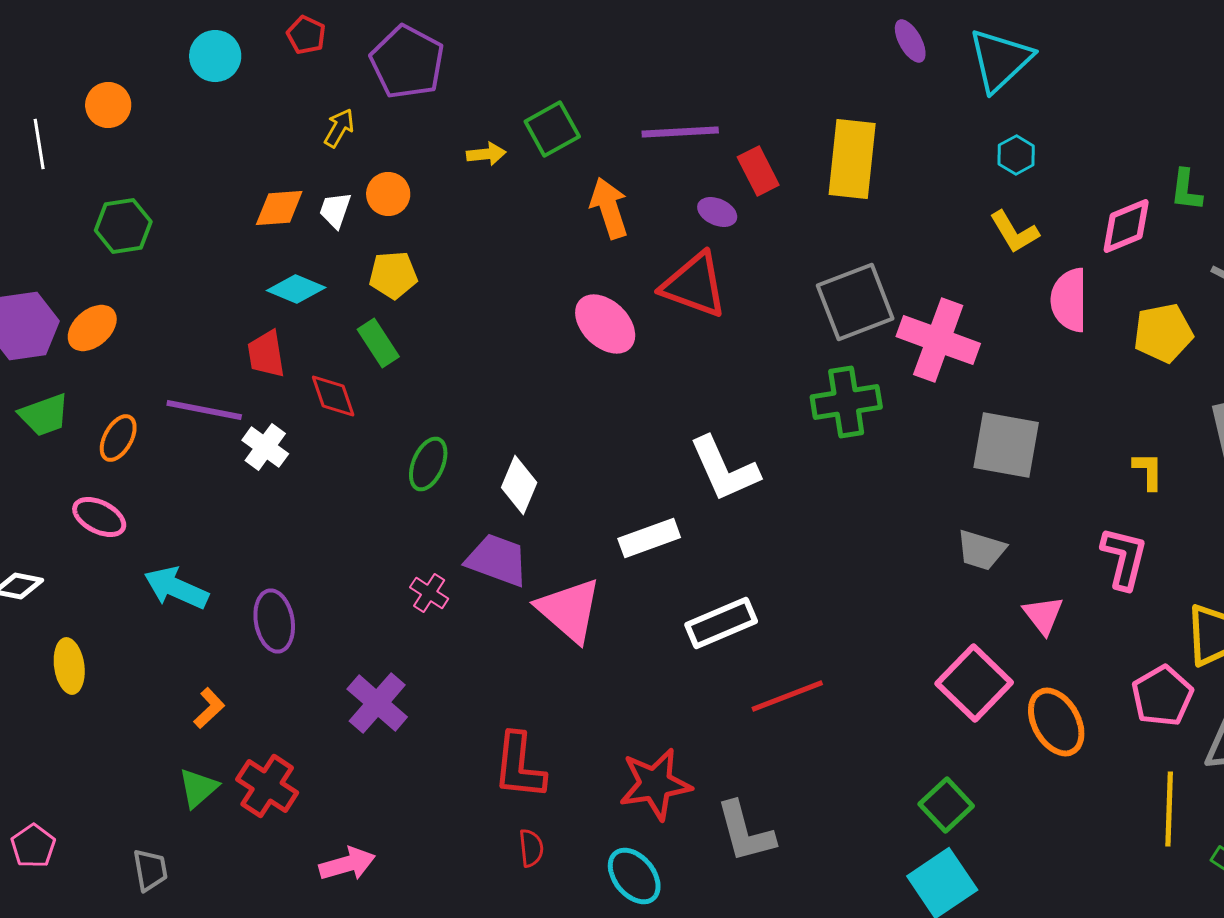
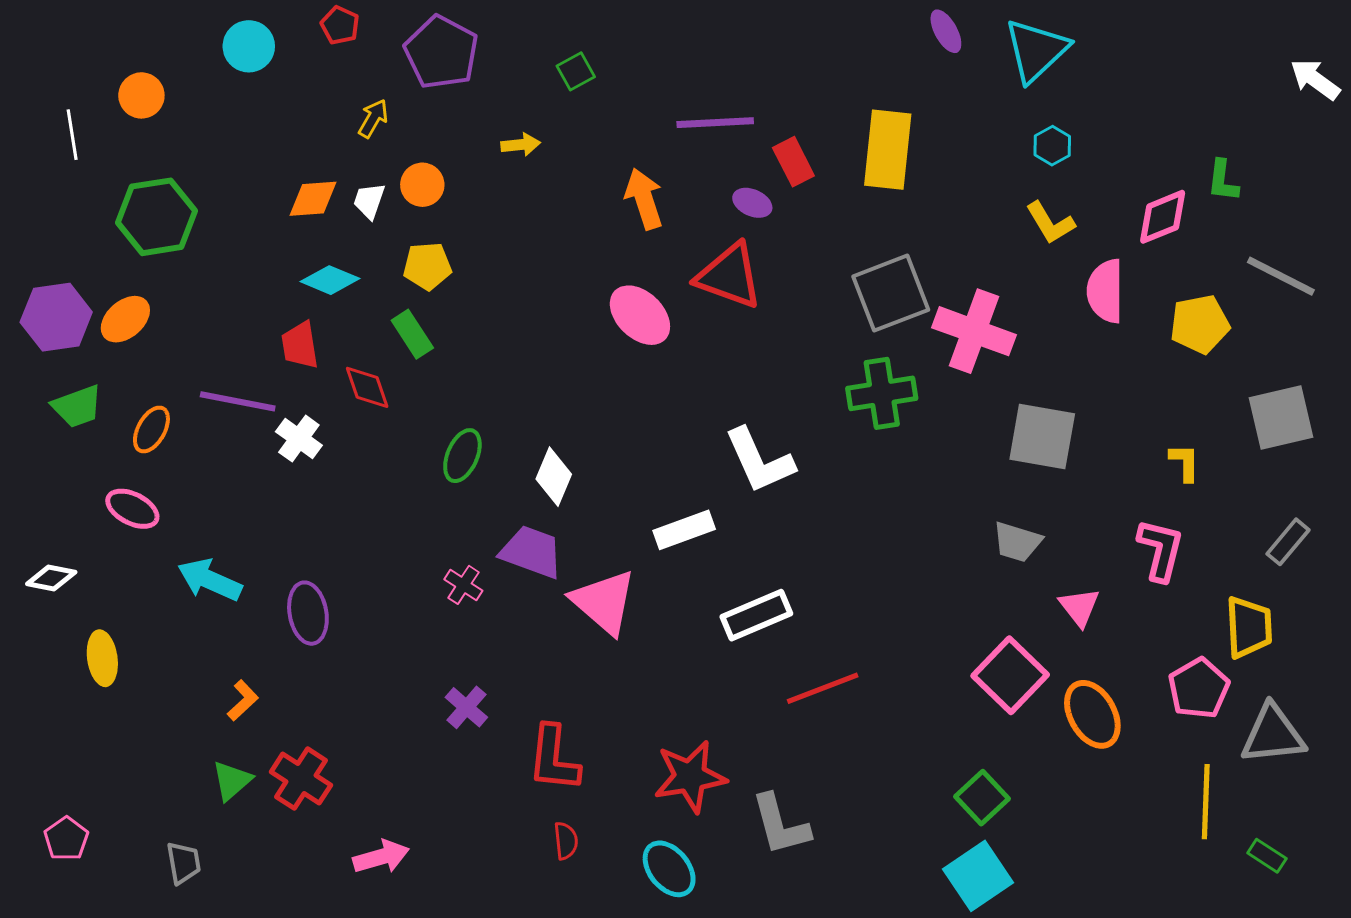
green square: (552, 129) -> (576, 71), moved, size x0.7
green hexagon: (123, 226) -> (156, 217), size x1.4
purple cross: (377, 703) -> (466, 707), moved, size x0.7

